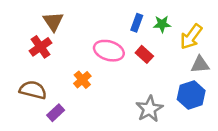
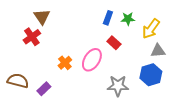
pink ellipse: (109, 51) -> (92, 60), moved, turned -75
brown semicircle: (33, 90) -> (18, 81), moved
gray star: (149, 109) -> (118, 86), turned 30

